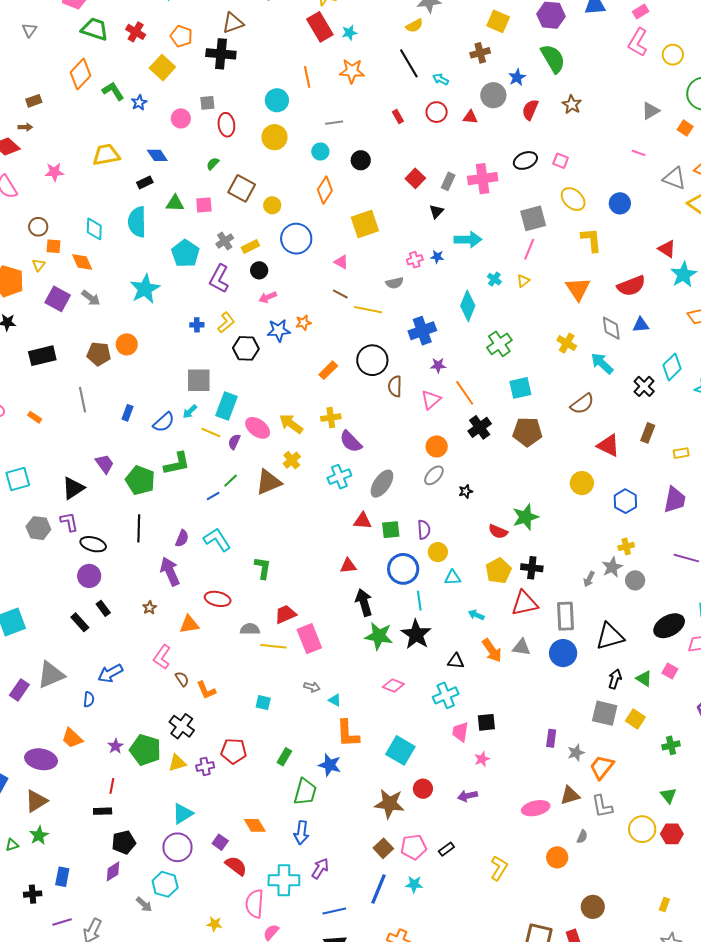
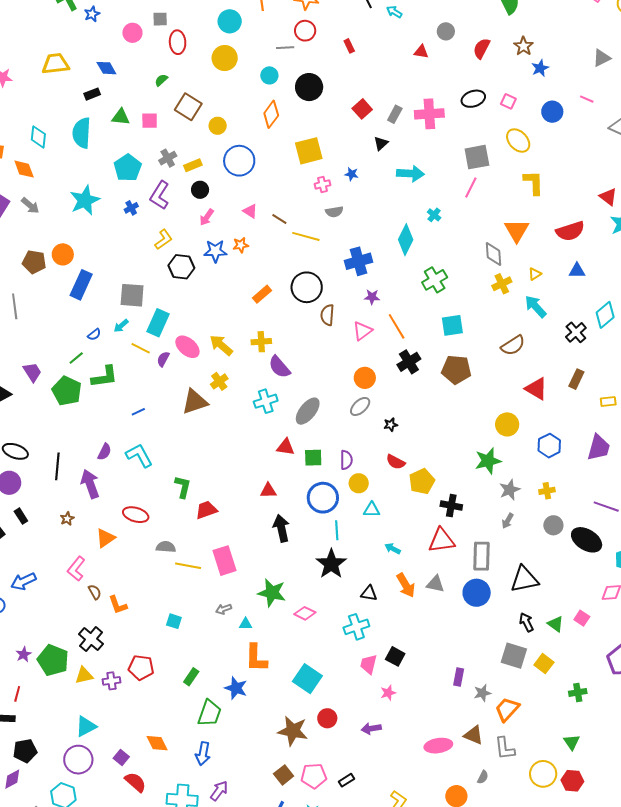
blue star: (517, 77) -> (540, 68), moved
gray circle: (493, 95) -> (446, 31), size x0.7
red circle: (437, 112) -> (305, 31), moved
black circle: (361, 160) -> (309, 87), size x1.4
blue circle: (620, 203) -> (552, 112), moved
blue star: (437, 257) -> (352, 174), moved
pink cross: (415, 260) -> (322, 184), moved
pink triangle: (341, 262) -> (250, 211), moved
yellow triangle: (523, 281) -> (535, 274), moved
pink arrow: (268, 297) -> (207, 217), turned -36
blue cross: (197, 325) -> (131, 208), moved, turned -32
gray diamond: (611, 328) -> (493, 254), moved
yellow cross: (567, 343) -> (502, 284), turned 30
blue rectangle: (127, 413) -> (81, 285), moved, size x1.8
blue semicircle: (164, 422) -> (94, 335), size x0.6
green line: (231, 481) -> (76, 358), moved
green star: (525, 517) -> (488, 461), moved
black line: (139, 528) -> (57, 466), moved
red semicircle: (498, 532) -> (396, 462), moved
gray star: (612, 567) -> (510, 490), moved
yellow pentagon: (498, 571) -> (422, 481), moved
red trapezoid: (285, 614) -> (206, 510), moved
orange triangle: (189, 624) -> (105, 538), turned -30
black ellipse: (669, 626) -> (587, 540), moved, turned 56
green star: (379, 636) -> (272, 593), moved
black arrow: (615, 679) -> (526, 622), turned -48
gray arrow: (312, 687) -> (224, 609), turned 140
cyan triangle: (335, 700) -> (245, 624), turned -32
black square: (486, 722) -> (395, 656), turned 30
brown triangle: (570, 795) -> (473, 735), turned 35

